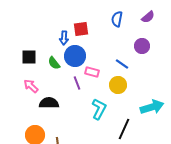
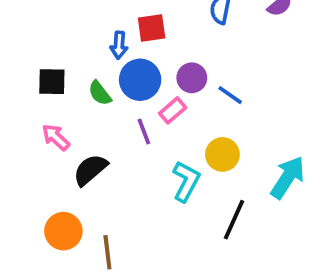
purple circle: (142, 46) -> (192, 78), moved
pink rectangle: (92, 72) -> (173, 110), turned -56
yellow circle: (118, 85) -> (222, 154), moved
black semicircle: (49, 103) -> (90, 170), turned -42
cyan arrow: (152, 107) -> (288, 177), turned -40

